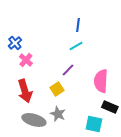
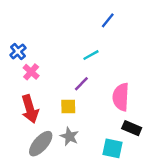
blue line: (78, 25) -> (108, 20), moved, turned 32
yellow square: (57, 89) -> (68, 107), turned 32
gray ellipse: (34, 120) -> (41, 144), turned -65

